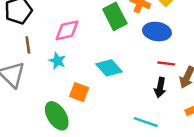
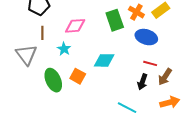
cyan diamond: (109, 68) -> (104, 60), turned -55
green ellipse: (57, 116) -> (53, 80), moved

